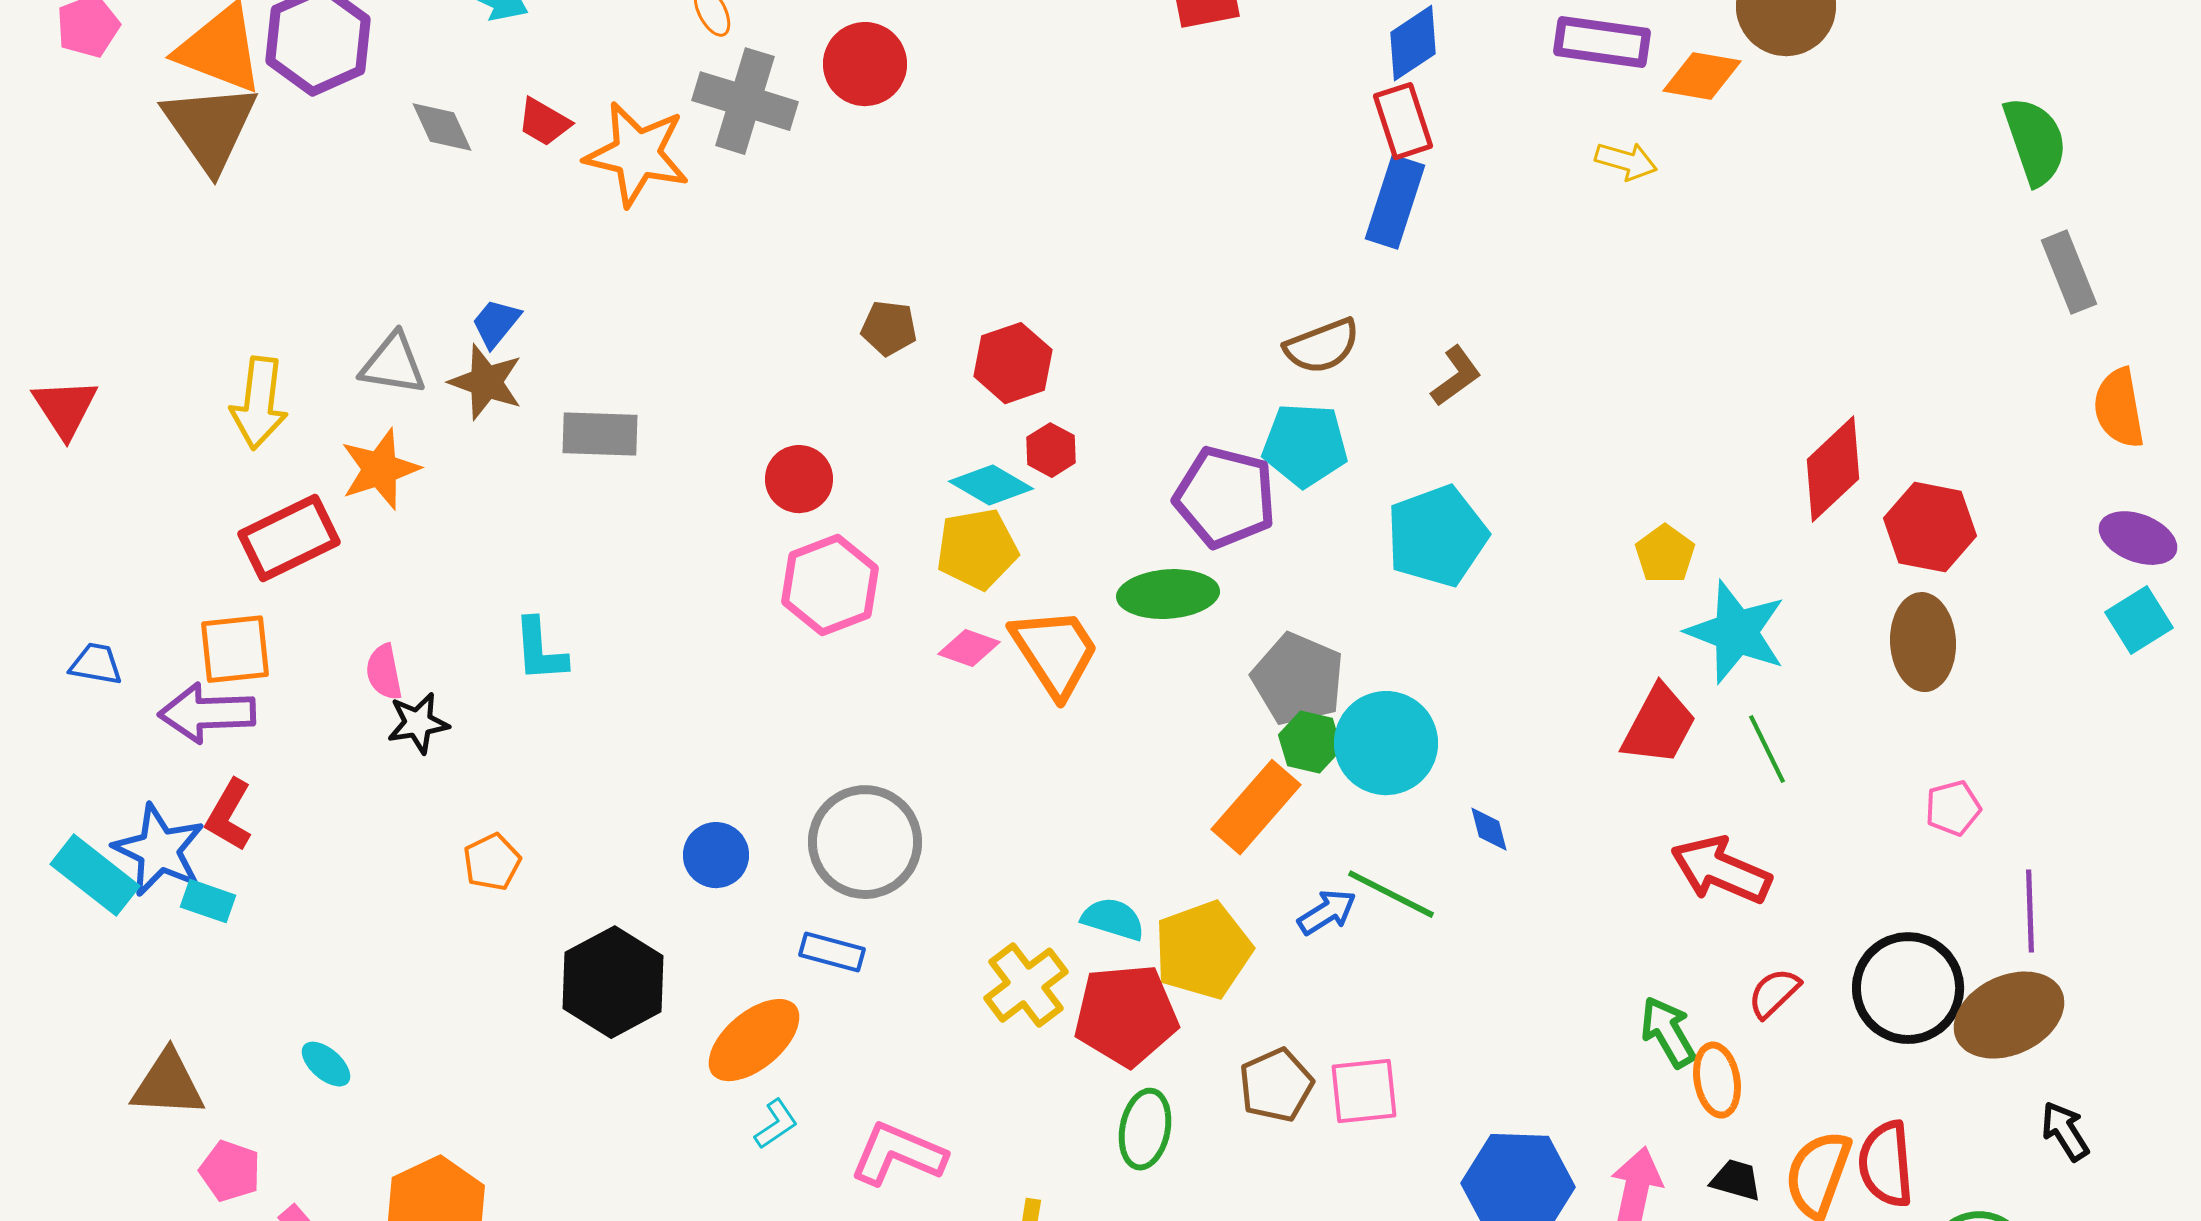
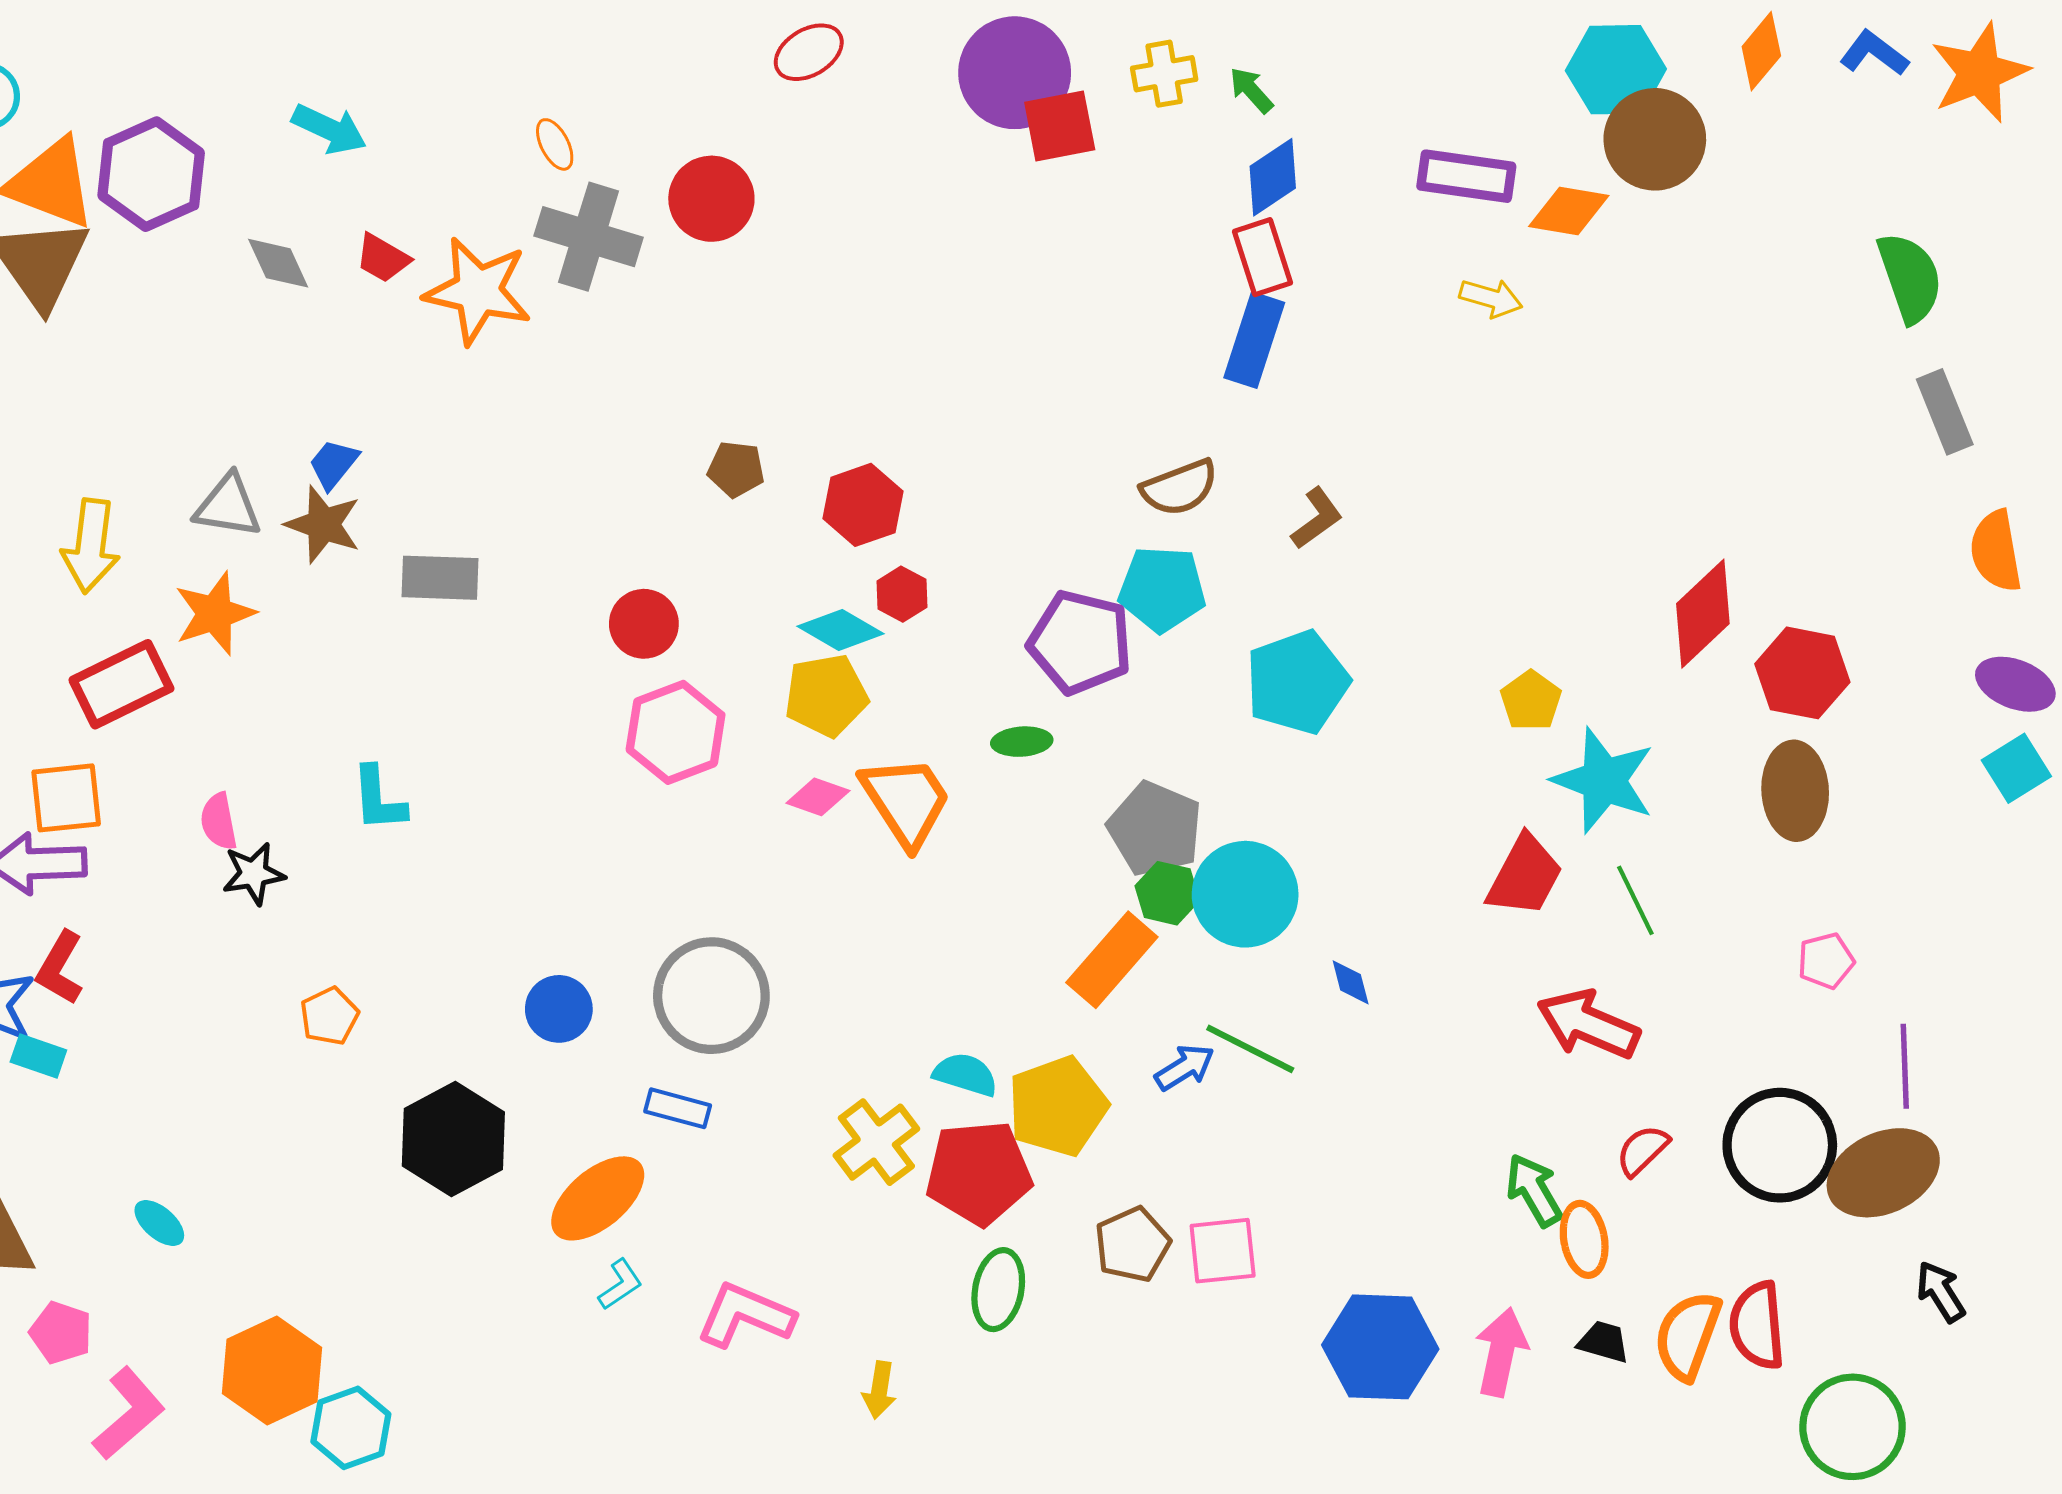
green ellipse: (1168, 594) -> (1022, 742), size x0.6

